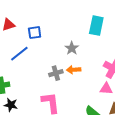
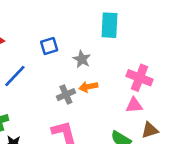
blue square: (35, 33) -> (49, 46), moved

